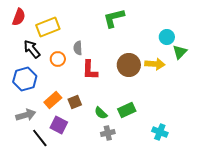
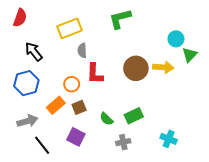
yellow rectangle: (48, 27) -> (70, 28), moved
orange circle: (58, 59) -> (72, 84), moved
purple square: (59, 125) -> (76, 137), moved
gray cross: (108, 133) -> (123, 142), moved

